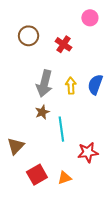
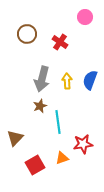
orange triangle: (65, 178) -> (62, 158), moved

